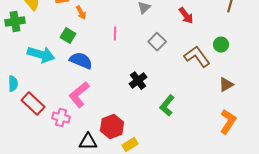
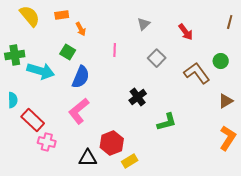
green cross: (15, 22) -> (15, 55), moved
blue semicircle: (81, 61) -> (81, 77), turned 90
green L-shape: (167, 106) -> (167, 122), turned -145
pink cross: (61, 118) -> (47, 142), moved

